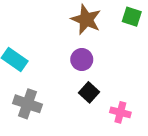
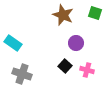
purple circle: (82, 60) -> (76, 43), moved
pink cross: (120, 112) -> (87, 70), moved

